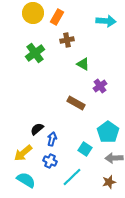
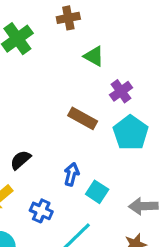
cyan pentagon: (108, 132) -> (131, 133), moved
blue arrow: (52, 139) -> (72, 174), moved

